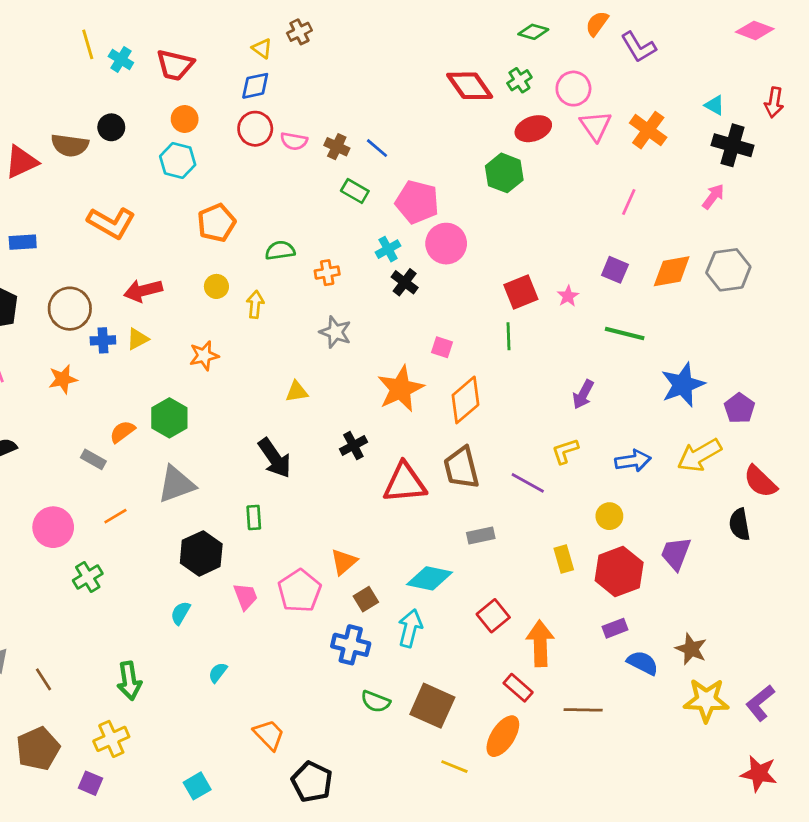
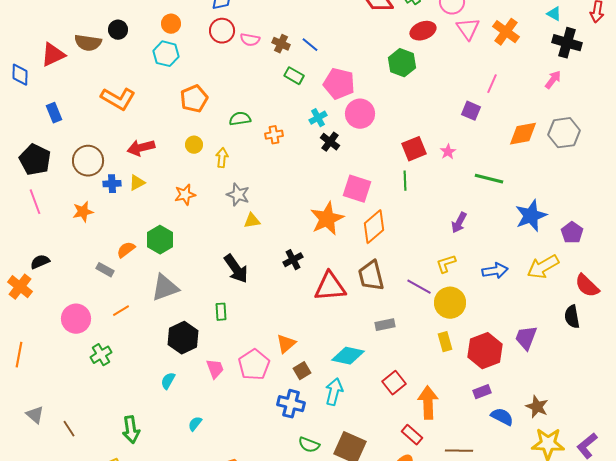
blue rectangle: (23, 242) -> (54, 113), turned 72
purple square: (615, 270) -> (471, 111), moved
gray star: (335, 332) -> (238, 195), moved
pink square: (442, 347) -> (357, 189), size x1.8
yellow circle: (609, 516) -> (450, 303), moved, size x1.6

